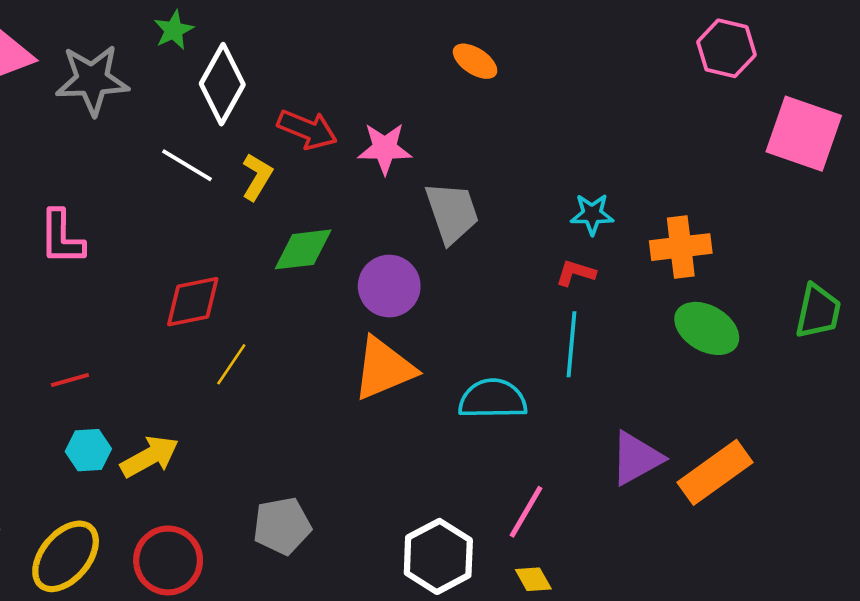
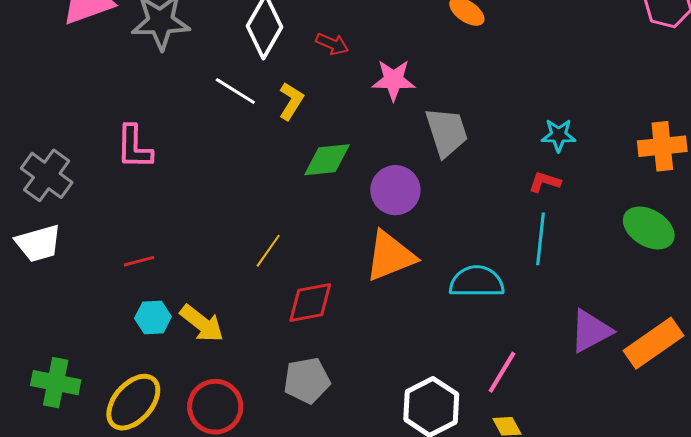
red arrow: (307, 129) -> (332, 44), moved, size x0.7
orange cross: (681, 247) -> (662, 146), moved
red diamond: (193, 302) -> (310, 302), moved
yellow arrow: (150, 457) -> (202, 323), turned 66

